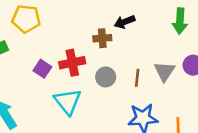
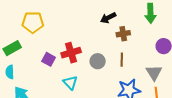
brown cross: (102, 38) -> (123, 34), moved
gray triangle: (164, 71) -> (154, 73), moved
cyan triangle: (68, 102) -> (70, 83), size x0.7

